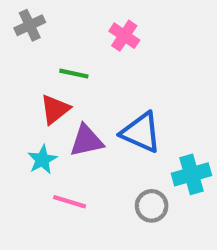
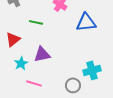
red triangle: (55, 109) -> (13, 39), moved
blue triangle: (141, 132) -> (86, 22), moved, turned -30

